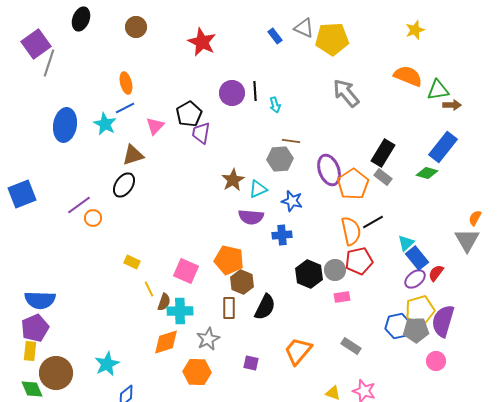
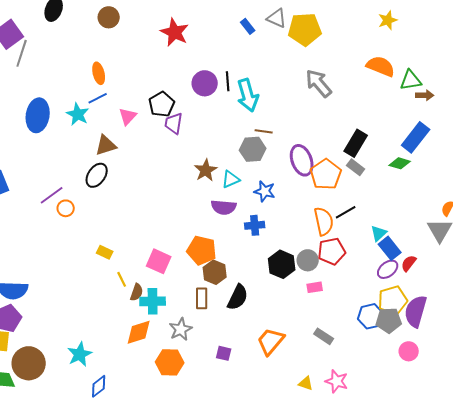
cyan arrow: (275, 105) -> (248, 95), size x2.0

